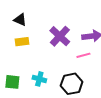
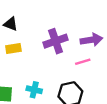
purple cross: (60, 36) -> (56, 41), turned 30

